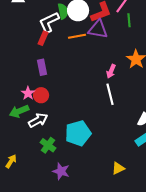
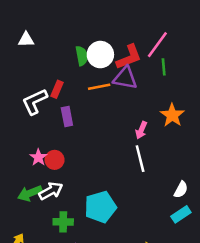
white L-shape: (49, 22) -> (35, 102), moved
purple rectangle: (42, 67) -> (67, 116), moved
green arrow: (19, 111) -> (30, 193), moved
green cross: (48, 145) -> (63, 222), turned -35

